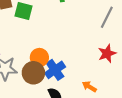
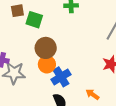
brown circle: (33, 73) -> (46, 48), moved

